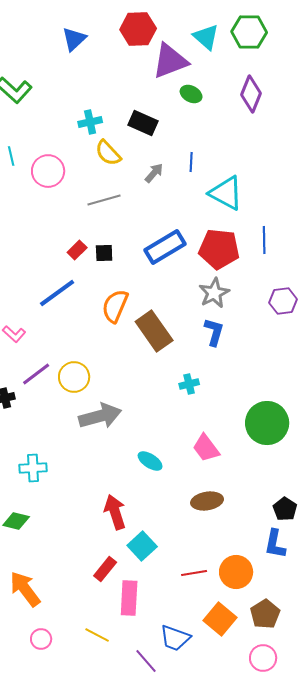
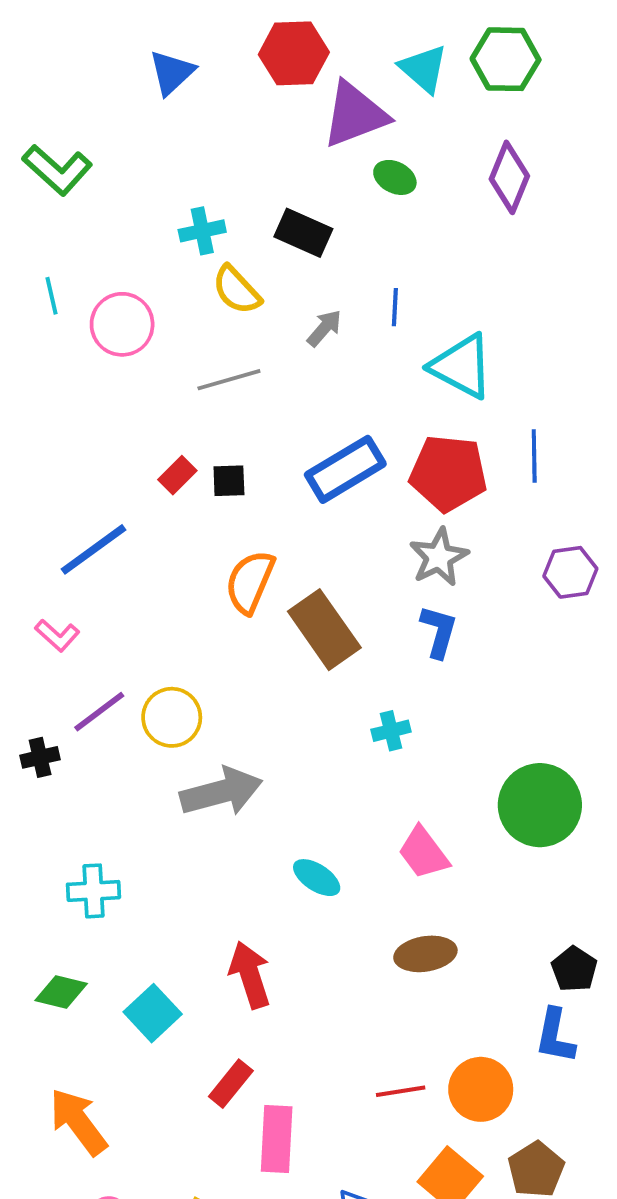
blue line: (57, 293) -> (93, 549), moved
cyan square: (142, 546) -> (153, 1013), moved

